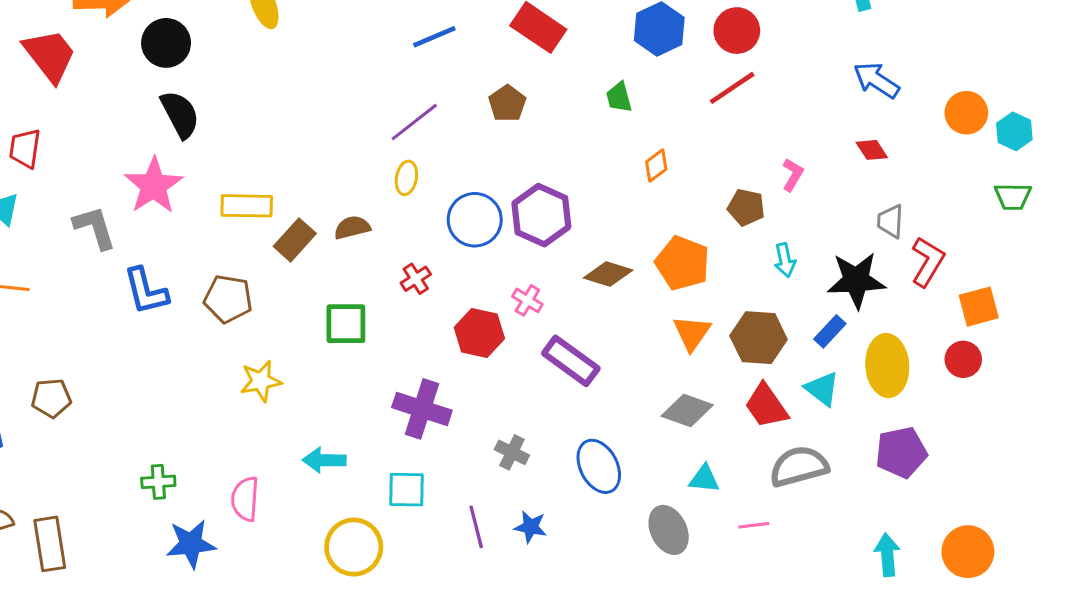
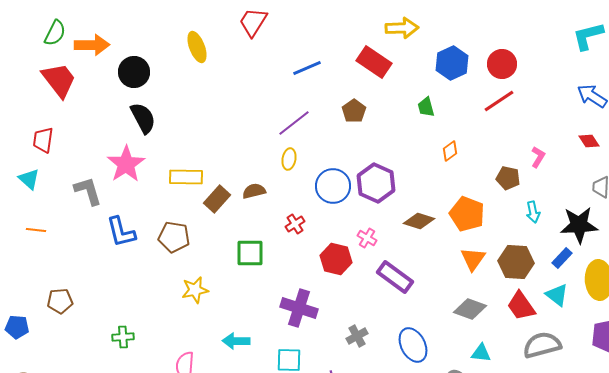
gray cross: (512, 452) -> (357, 336), turned 35
green cross: (158, 482) -> (123, 337), moved

